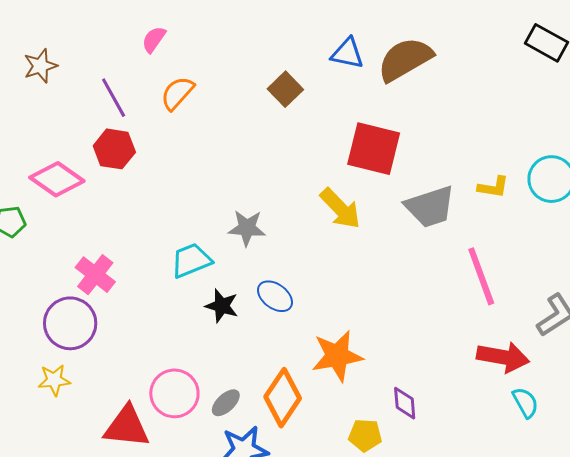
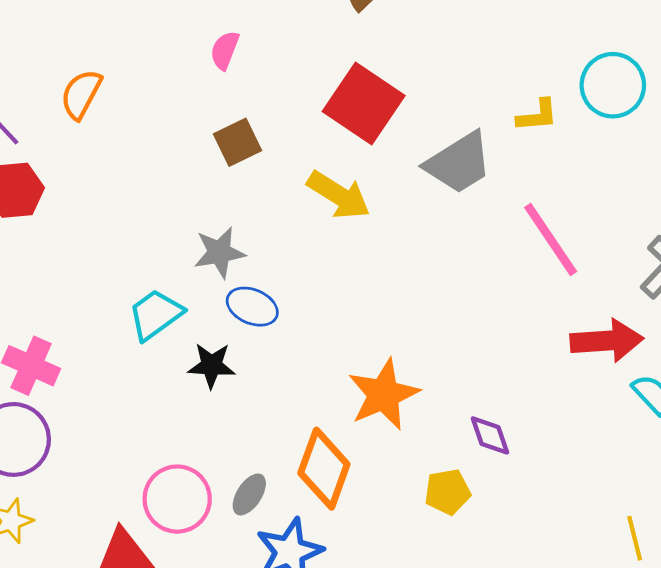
pink semicircle: (154, 39) -> (225, 50), moved
brown square: (285, 89) -> (238, 142), moved, turned 32
red square: (374, 149) -> (364, 103), turned 34
blue ellipse: (275, 296) -> (252, 307), moved

